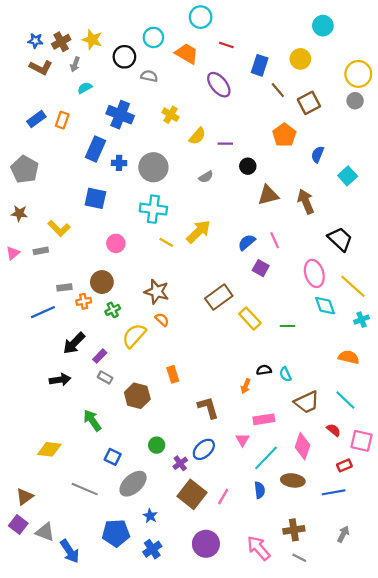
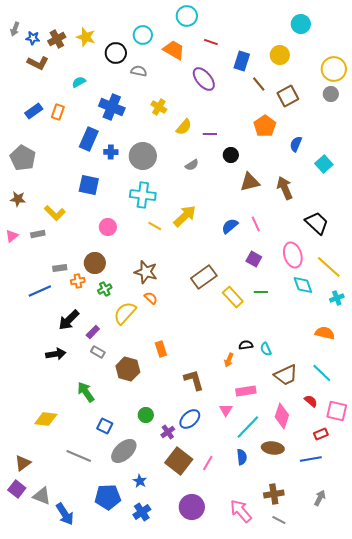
gray arrow: (75, 64) -> (15, 29), moved
purple square: (261, 268) -> (254, 259), moved
green line: (287, 326) -> (261, 292), moved

